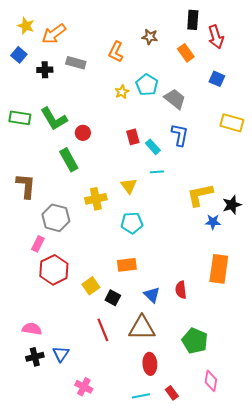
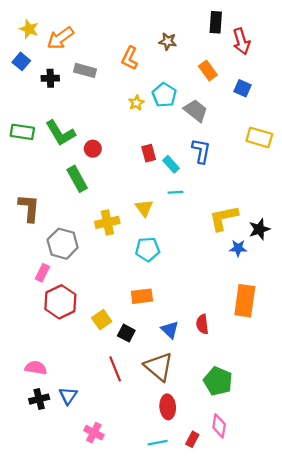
orange rectangle: (186, 53) -> (208, 70), moved
brown triangle: (142, 328) -> (159, 367), turned 40
pink diamond: (211, 381) -> (219, 426), moved
red rectangle: (172, 393) -> (192, 439), turned 64

